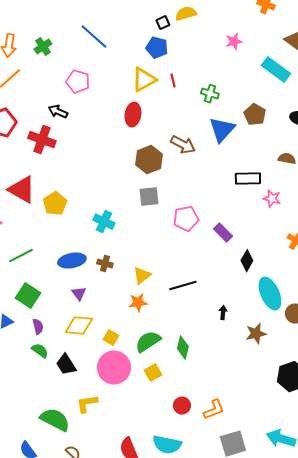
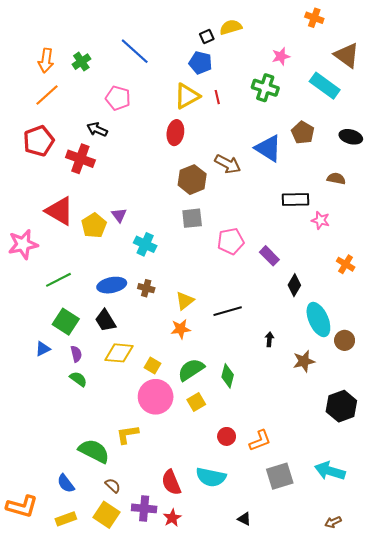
green cross: (210, 94) -> (265, 88), moved, size x1.4
blue triangle: (222, 130) -> (268, 148), turned -40
purple triangle: (79, 294) -> (119, 215), moved
black trapezoid: (66, 365) -> (105, 321), moved

